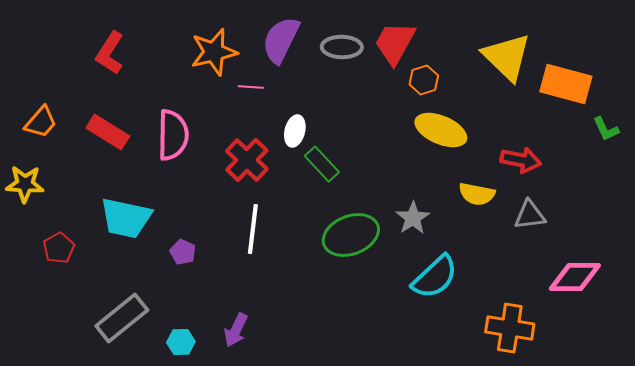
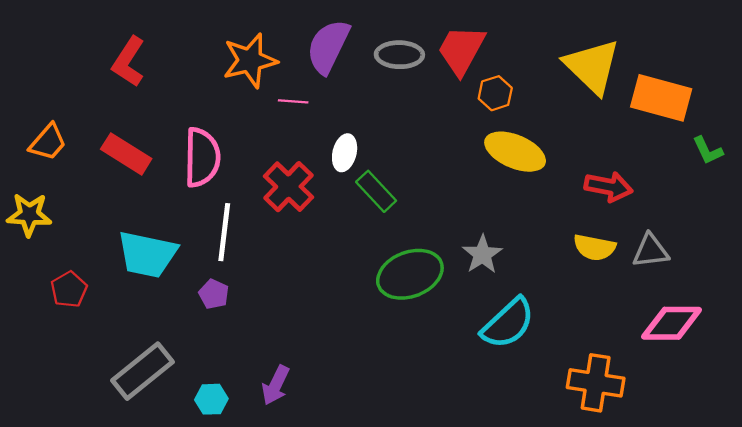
yellow semicircle: (477, 194) -> (594, 247), moved
gray triangle: (530, 215) -> (651, 251), moved
white line: (253, 229) -> (224, 232), moved

